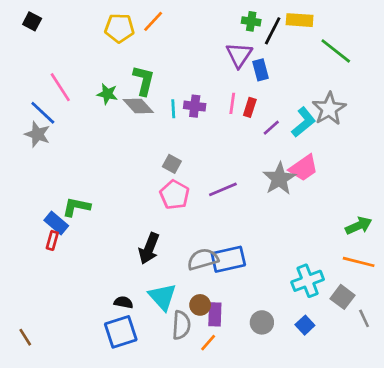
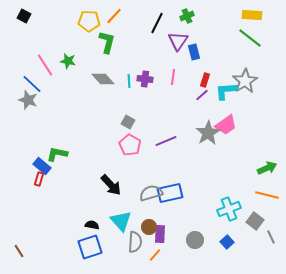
yellow rectangle: (300, 20) -> (252, 15), moved
green cross: (251, 21) -> (187, 16), turned -32
black line: (273, 31) -> (157, 23), moved
green L-shape: (144, 81) -> (107, 42), moved
green star: (107, 94) -> (68, 61), moved
red rectangle: (250, 107) -> (205, 80), moved
cyan L-shape: (304, 122) -> (226, 91), turned -145
black arrow: (149, 249) -> (111, 185), turned -65

